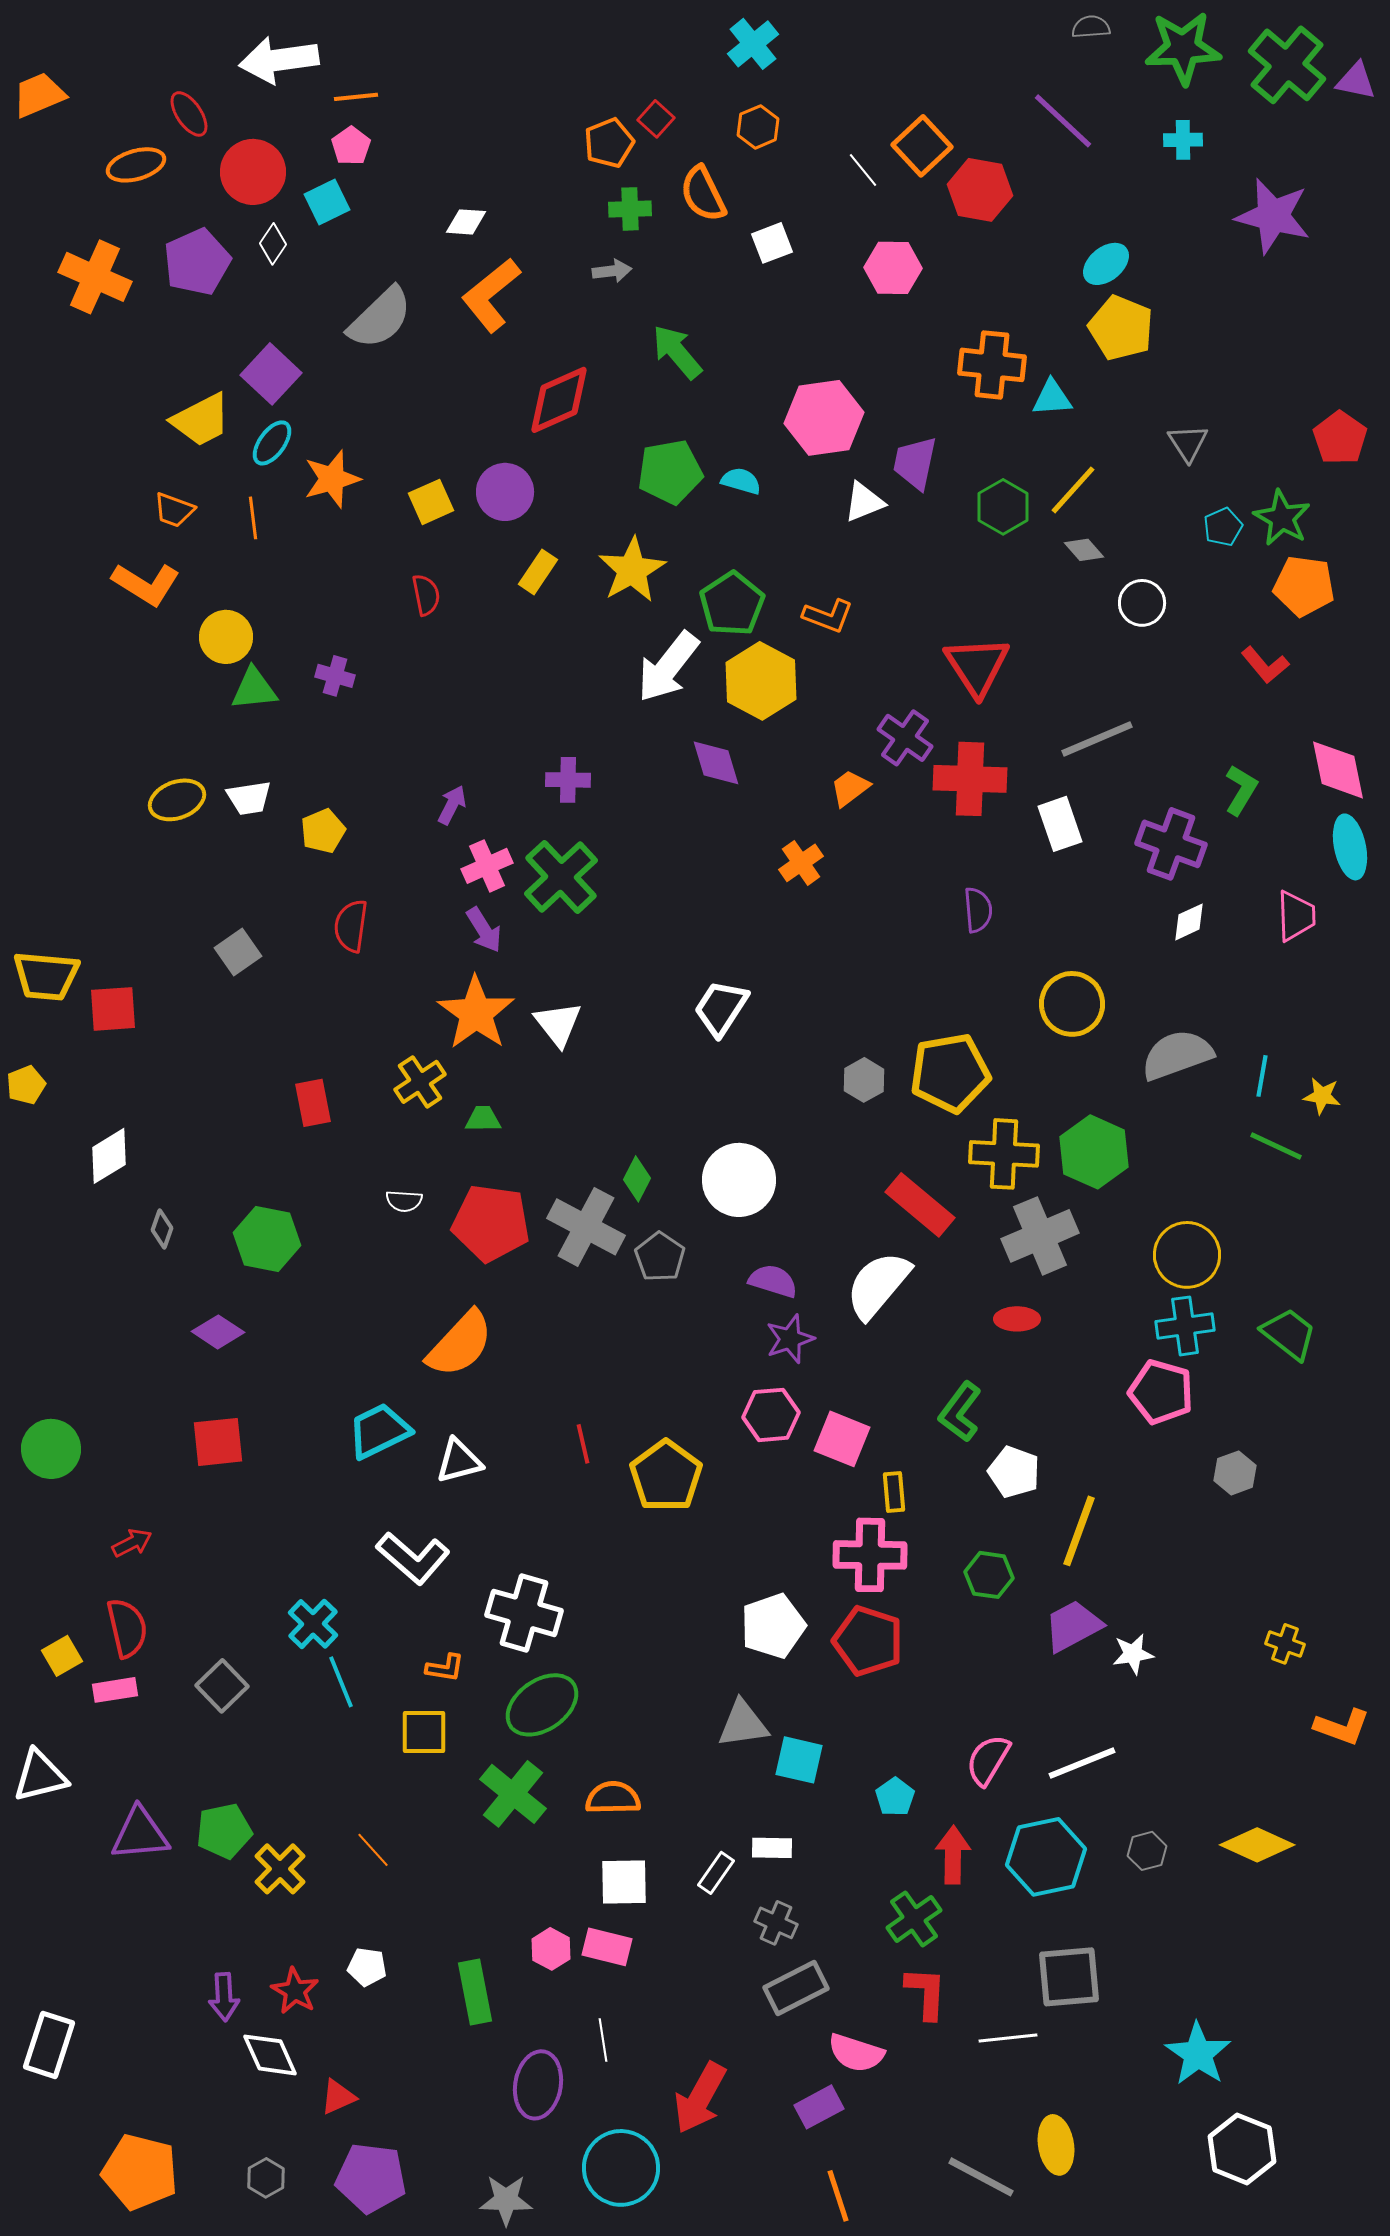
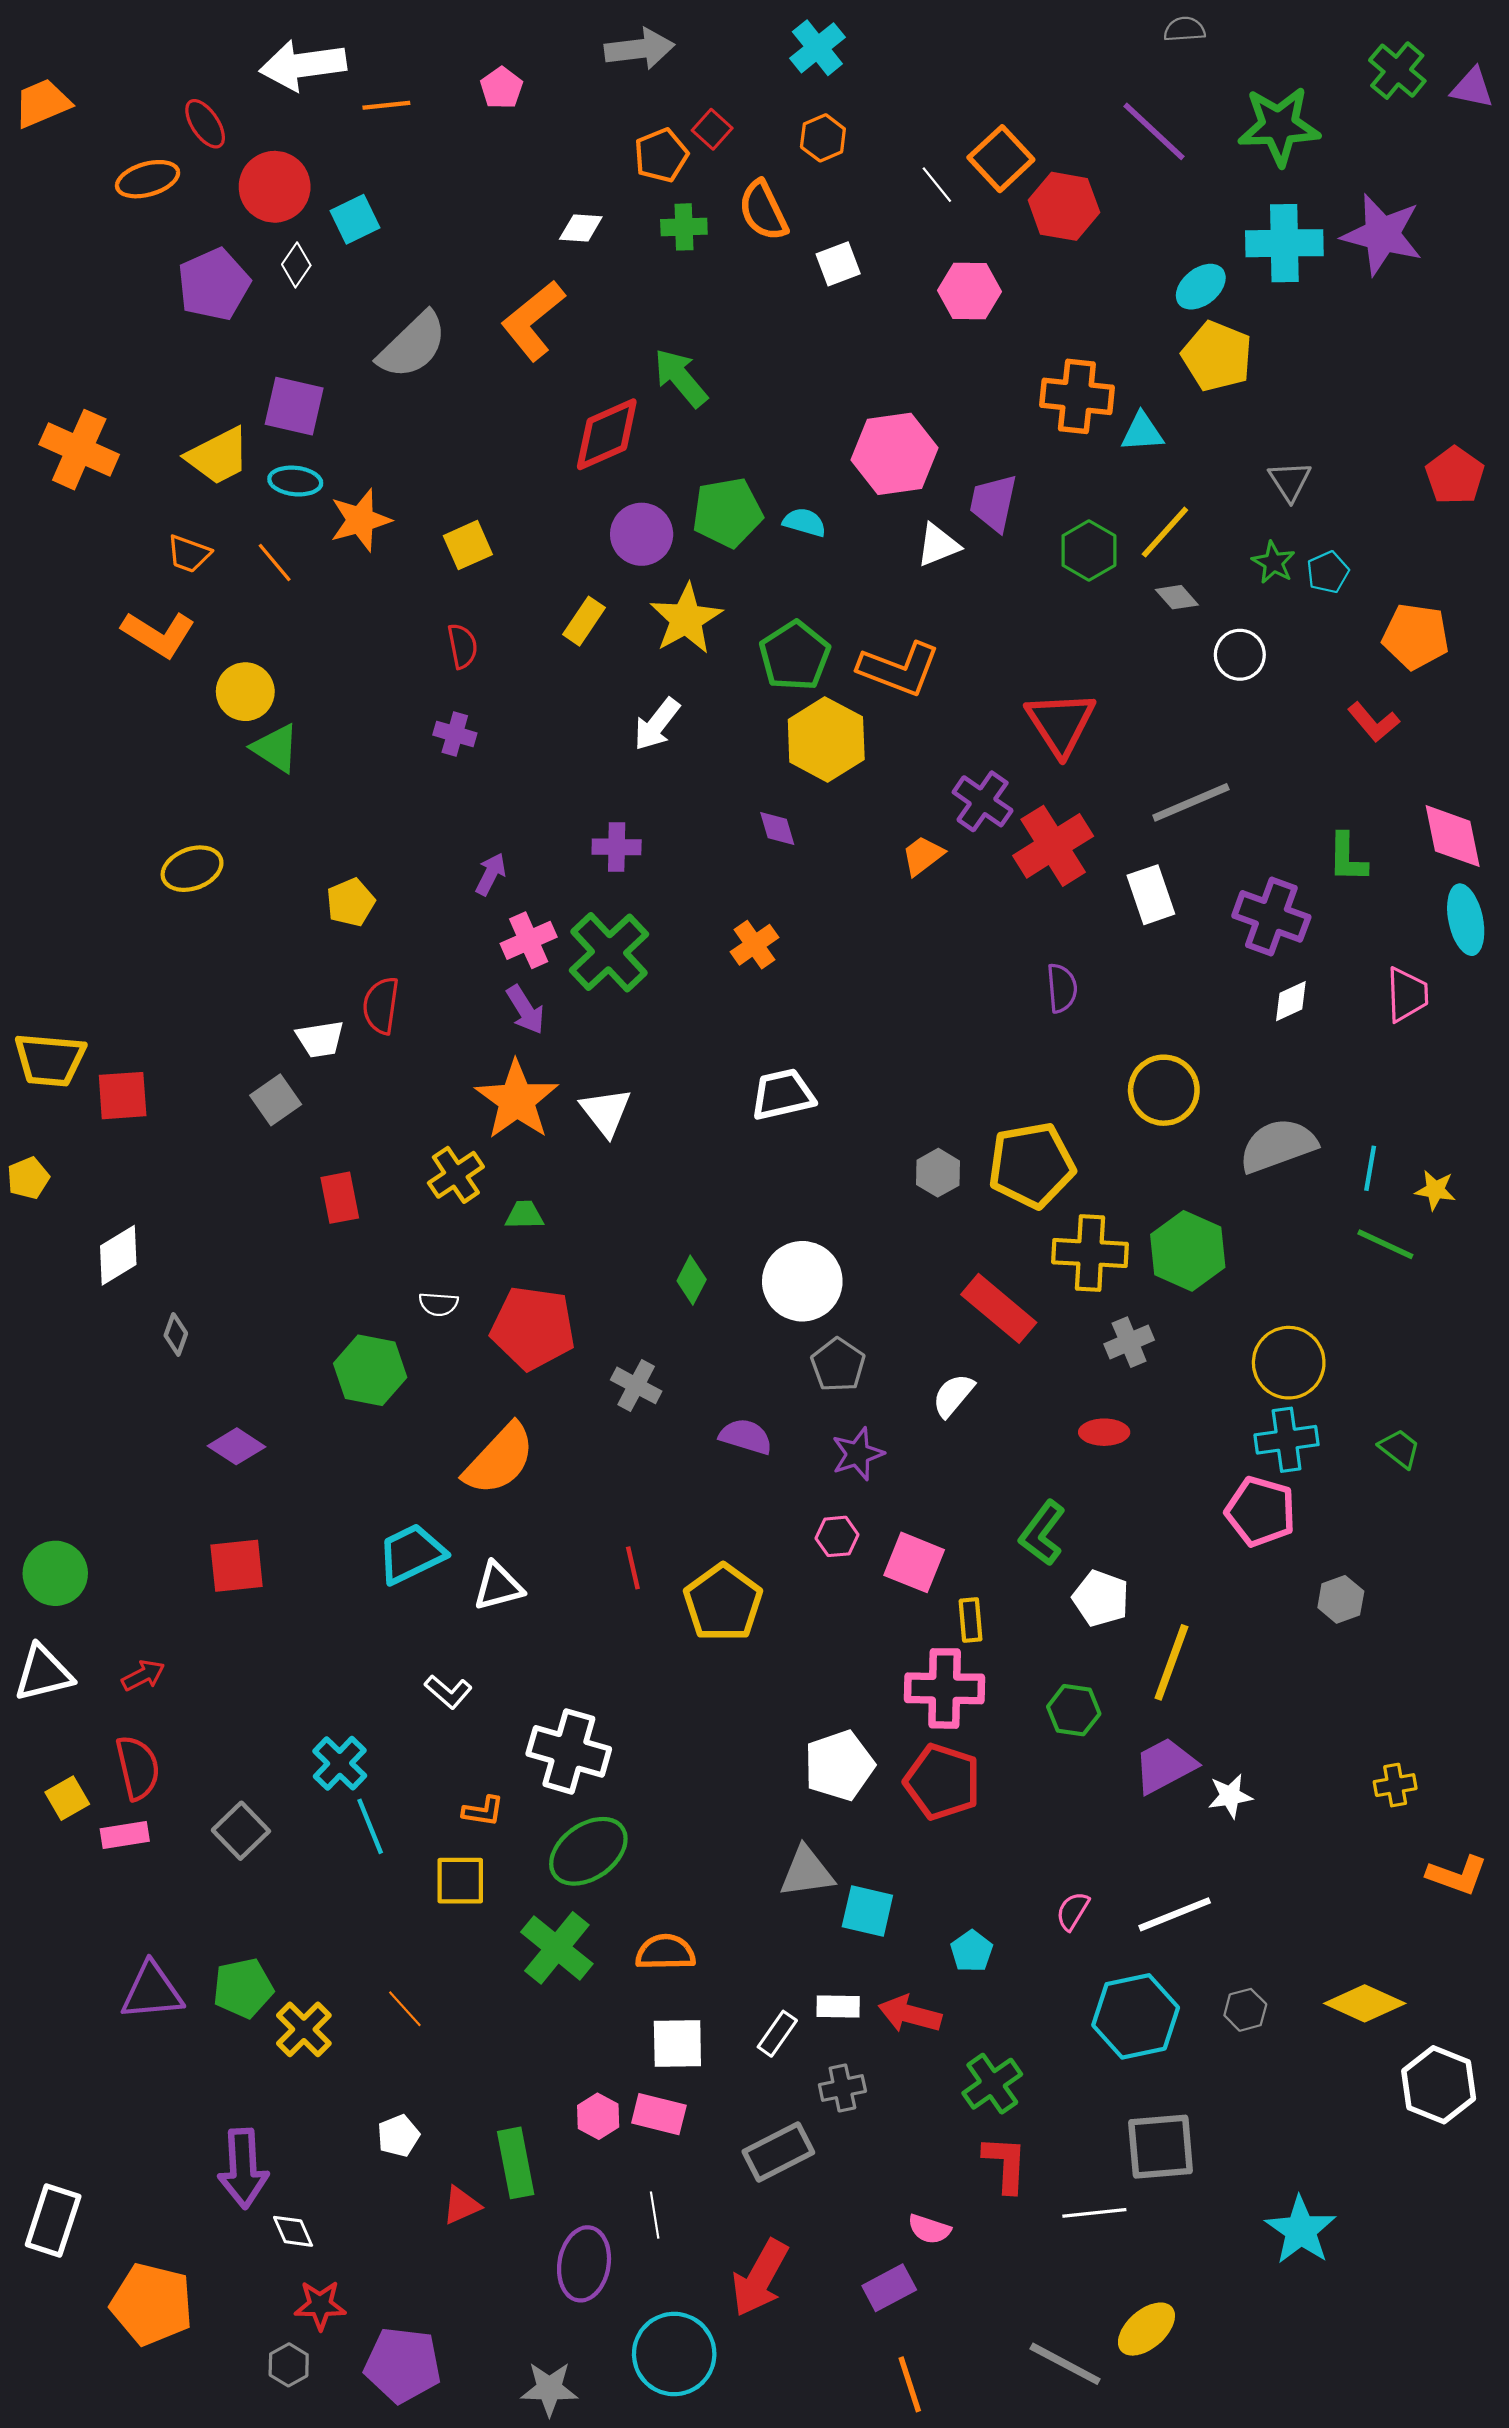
green star: (1183, 48) -> (1279, 126), moved
green cross: (1287, 65) -> (1397, 71), size x0.7
cyan cross: (1183, 140) -> (1284, 243), moved, size x1.8
pink pentagon: (351, 146) -> (502, 88), moved
white diamond: (466, 222) -> (581, 228), moved
gray arrow: (612, 271) -> (639, 49), moved, size x1.6
orange cross: (95, 277) -> (79, 450), moved
green arrow: (677, 352) -> (681, 378), moved
purple square: (271, 374) -> (294, 406), turned -30
cyan ellipse: (272, 443) -> (295, 481), turned 60
purple circle: (505, 492) -> (642, 534), moved
orange line: (253, 518) -> (275, 562), turned -33
green star: (1282, 518) -> (1274, 562), moved, size x0.7
orange L-shape: (828, 616) -> (899, 669), size x1.5
white arrow: (668, 667) -> (657, 724), moved, size x0.7
purple cross: (335, 676) -> (455, 734), moved
green triangle: (254, 689) -> (276, 748), turned 39
purple diamond: (716, 763) -> (777, 828), size x0.7
red cross: (970, 779) -> (1053, 846), turned -34
green L-shape: (1241, 790) -> (1347, 858), turned 150
white trapezoid: (249, 798) -> (320, 1039), moved
orange cross: (801, 863) -> (754, 945), moved
gray square: (238, 952) -> (276, 1100), moved
white trapezoid: (721, 1008) -> (783, 1094), turned 44
gray cross: (586, 1227) -> (636, 1385), moved, size x0.6
gray cross: (1040, 1236) -> (1129, 1342), size x0.6
green hexagon: (267, 1239) -> (370, 1370), moved
gray pentagon: (660, 1257) -> (838, 1365), moved
purple semicircle: (773, 1281) -> (746, 1437), moved
white semicircle: (878, 1285) -> (953, 1395), size x0.6
green trapezoid: (1289, 1334) -> (1399, 1448), size x0.7
pink hexagon: (771, 1415) -> (837, 1536), size x0.7
white L-shape: (413, 1558) -> (448, 1692), size x0.6
yellow cross: (1285, 1644) -> (1395, 1785), turned -30
pink semicircle: (988, 1760) -> (1073, 1911), size x0.7
white triangle: (40, 1776) -> (43, 1673), moved
red arrow: (953, 1855) -> (910, 2014), moved, turned -76
gray cross: (776, 1923) -> (842, 2088), turned -36
white pentagon: (367, 1967) -> (398, 2136), turned -30
gray rectangle: (796, 1988) -> (778, 2152), moved
red star: (295, 1991) -> (320, 2305), moved, turned -30
purple arrow: (224, 1997) -> (243, 2168), size x1.5
pink semicircle: (856, 2053) -> (929, 2229), size x0.7
white diamond: (270, 2055) -> (293, 2231), size x0.7
red triangle: (338, 2097) -> (461, 2205), moved
yellow ellipse: (1056, 2145) -> (1146, 2329), turned 58
white hexagon: (1242, 2149) -> (1439, 2085), moved
orange pentagon: (140, 2172) -> (152, 2304), moved

